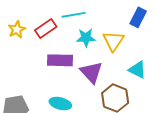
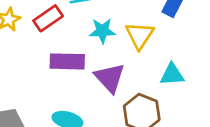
cyan triangle: (137, 70) -> (172, 75), turned -30

